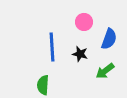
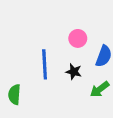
green semicircle: (43, 85) -> (14, 94), moved

